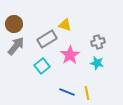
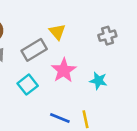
yellow triangle: (65, 25) -> (57, 32), turned 32
gray cross: (98, 42) -> (107, 36), moved

